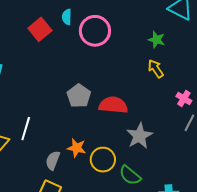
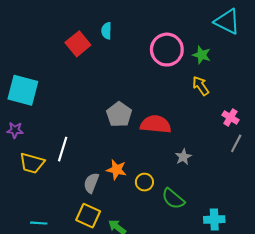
pink circle: (95, 31) -> (167, 50), moved
gray star: (139, 136) -> (183, 157), size x0.6
yellow circle: (103, 160) -> (144, 182), size x0.7

